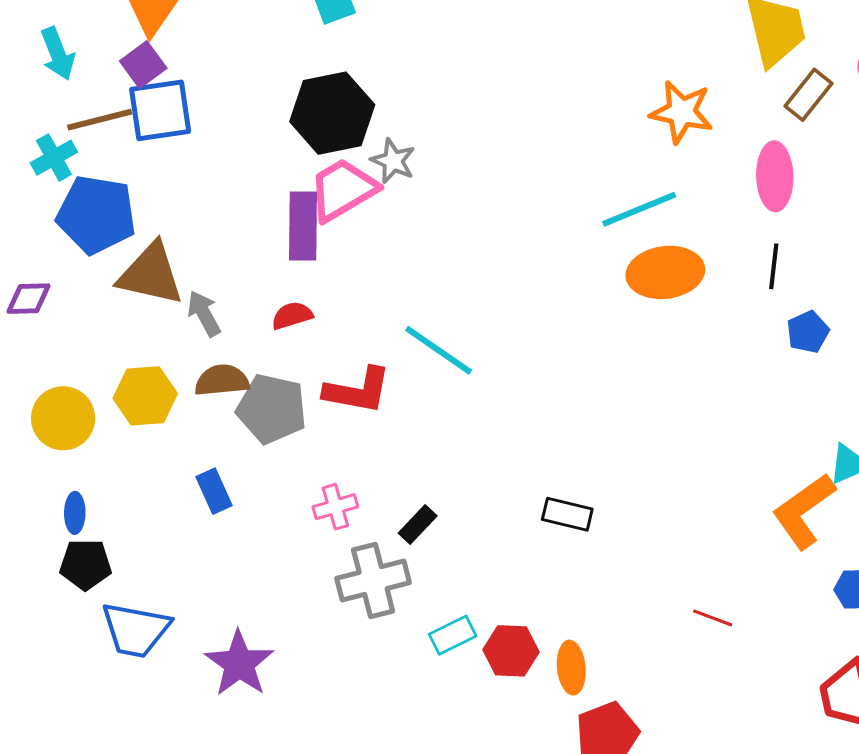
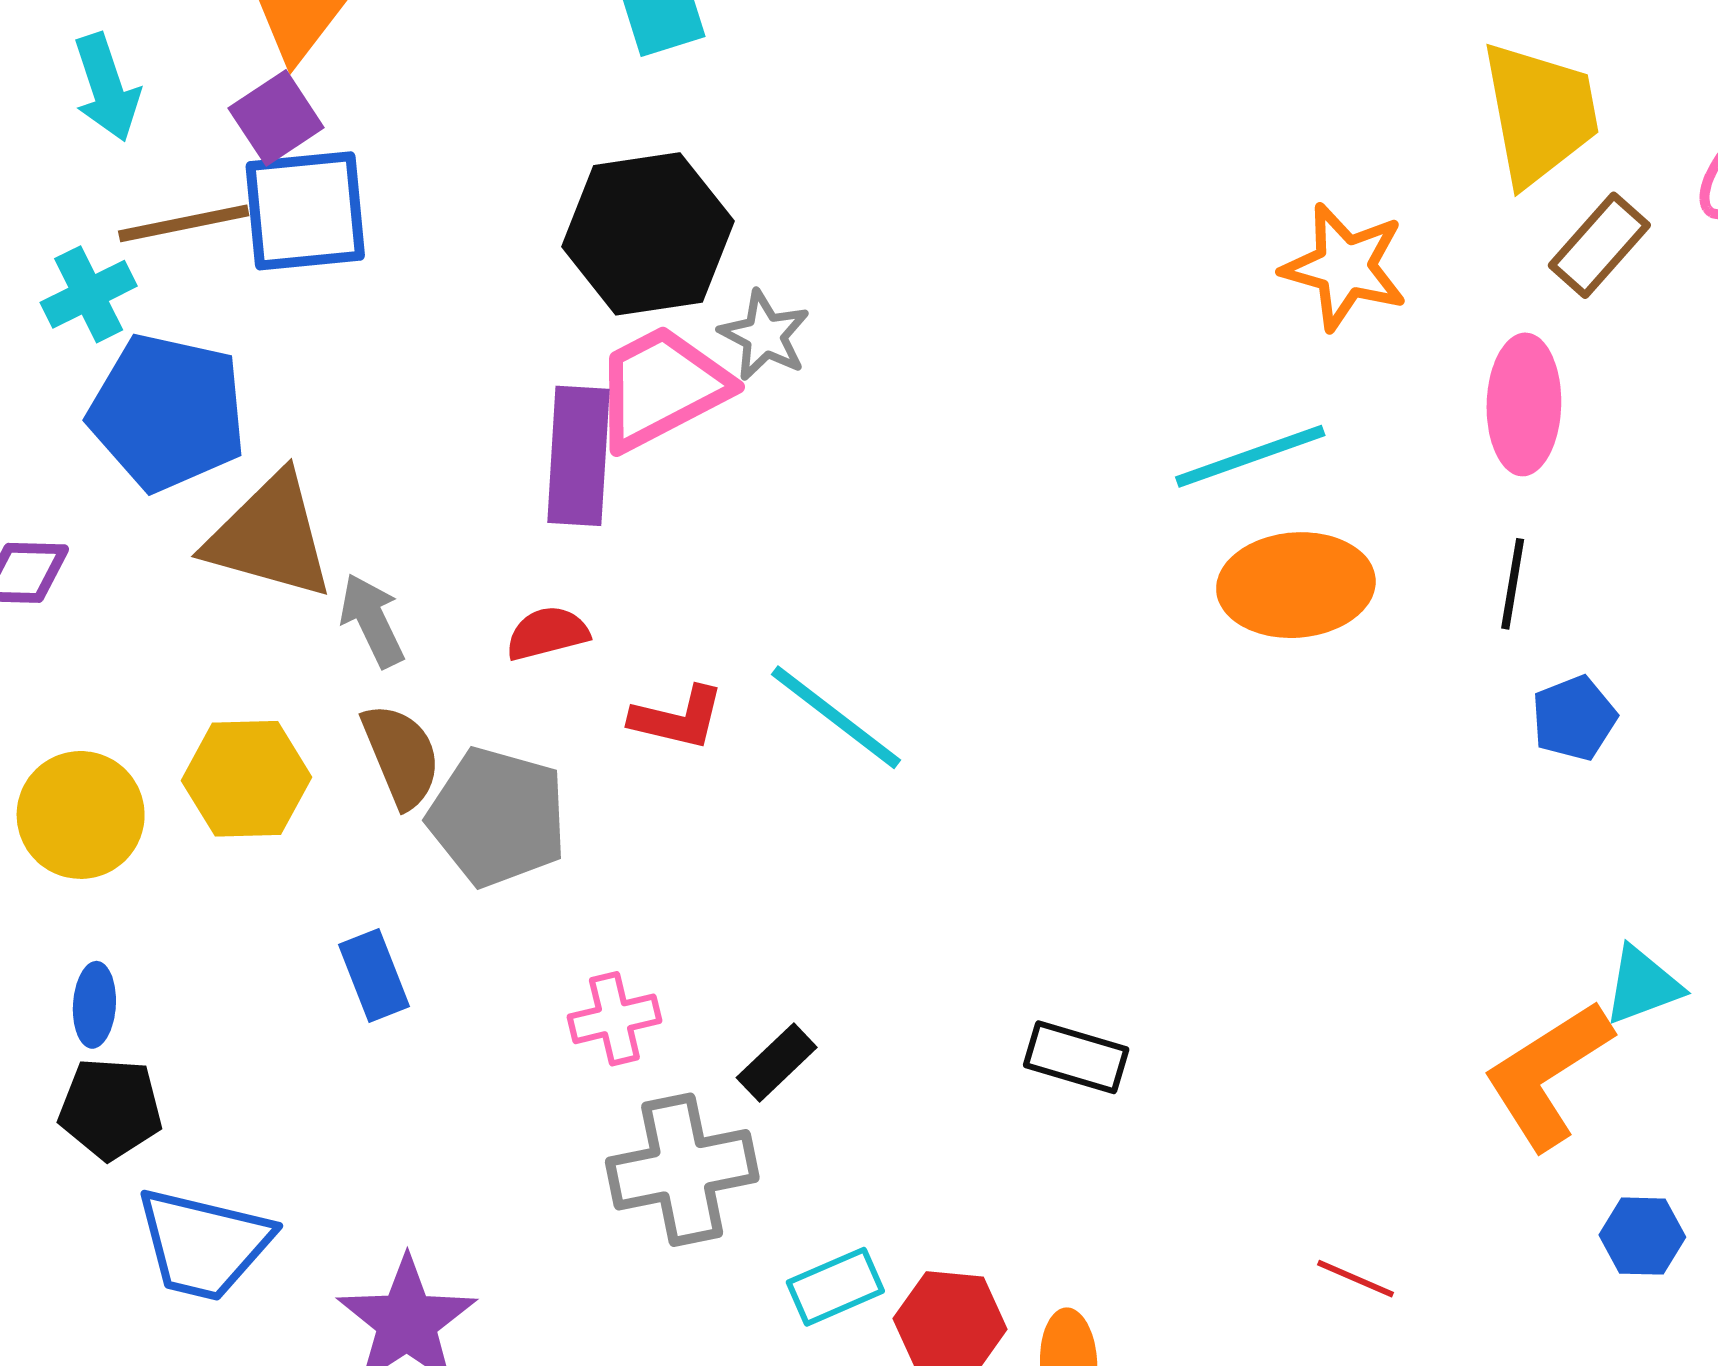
brown semicircle: (222, 380) -> (401, 756), turned 70
red L-shape: (358, 391) -> (678, 718), moved, size x0.7

